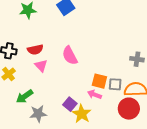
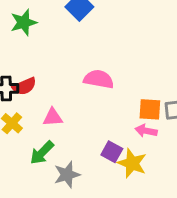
red semicircle: (35, 50) -> (24, 86), moved
pink semicircle: (70, 56) -> (99, 79), turned 138
pink triangle: (41, 66) -> (53, 117), moved, turned -40

